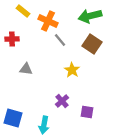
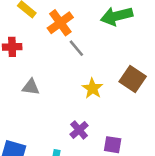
orange cross: (48, 21) -> (60, 23), turned 30
brown square: (92, 44) -> (133, 79), moved

